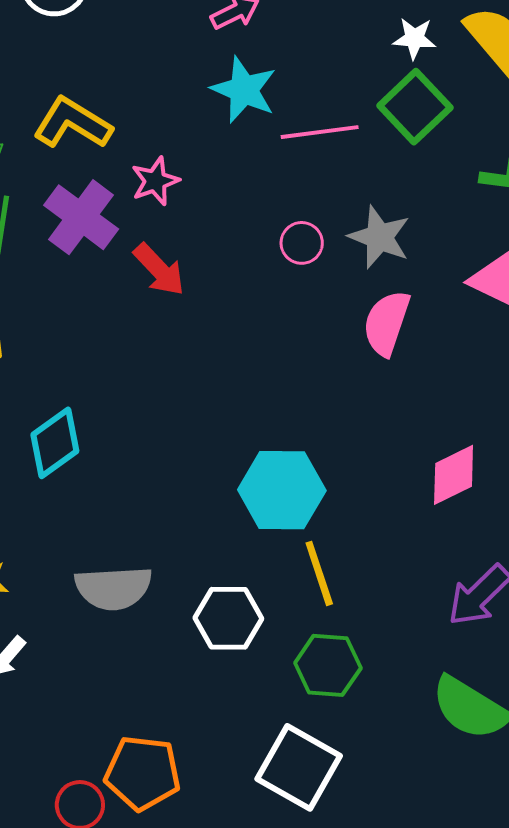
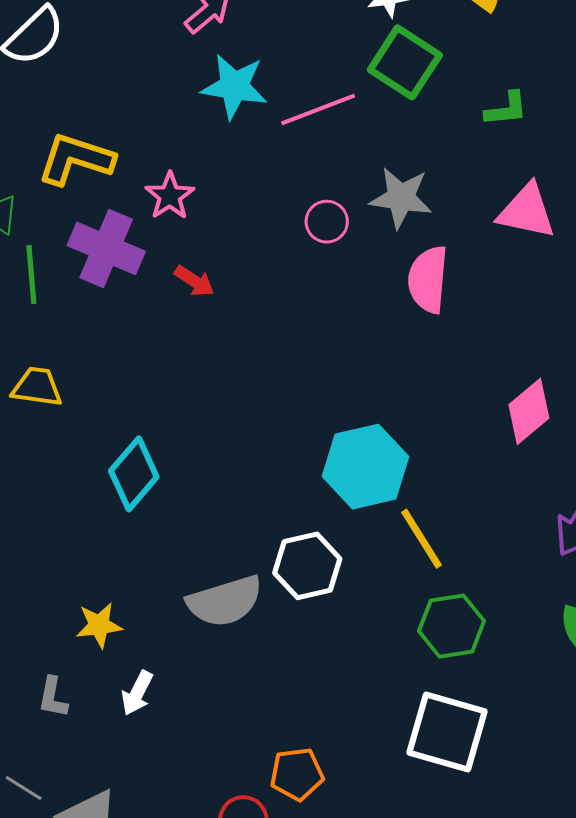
red arrow: (159, 270) -> (194, 281), size x0.7
white hexagon: (228, 618) -> (307, 566), moved
orange pentagon: (143, 773) -> (297, 774), size x0.7

